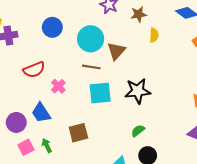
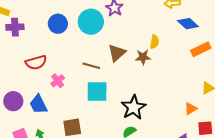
brown star: (139, 14) -> (143, 57), moved
cyan circle: (91, 39) -> (91, 22), moved
black star: (138, 91) -> (134, 107), moved, turned -30
purple circle: (16, 122) -> (13, 101), moved

